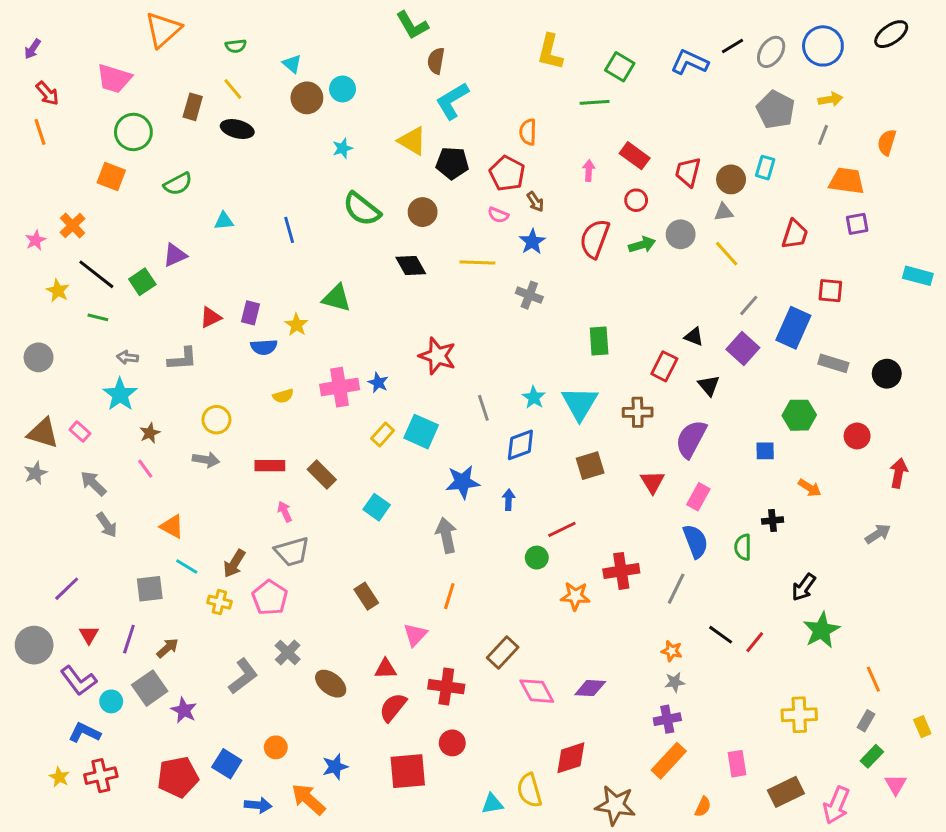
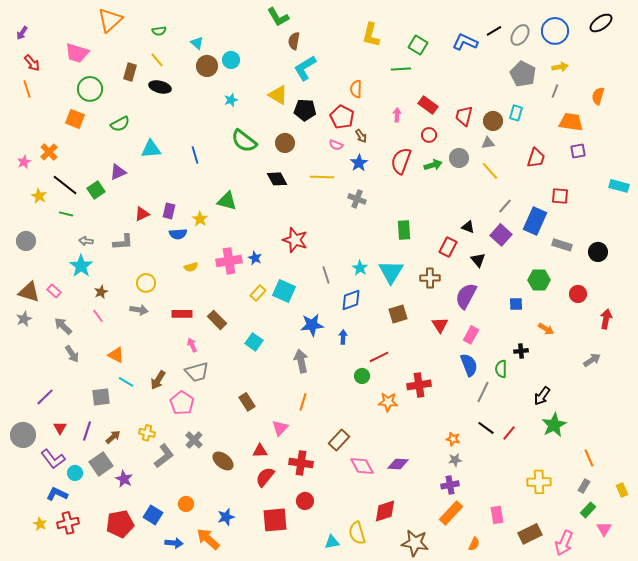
cyan triangle: (224, 221) -> (151, 149), size x1.5
gray line: (676, 589) -> (483, 392), moved
yellow cross: (219, 602) -> (147, 433), moved

